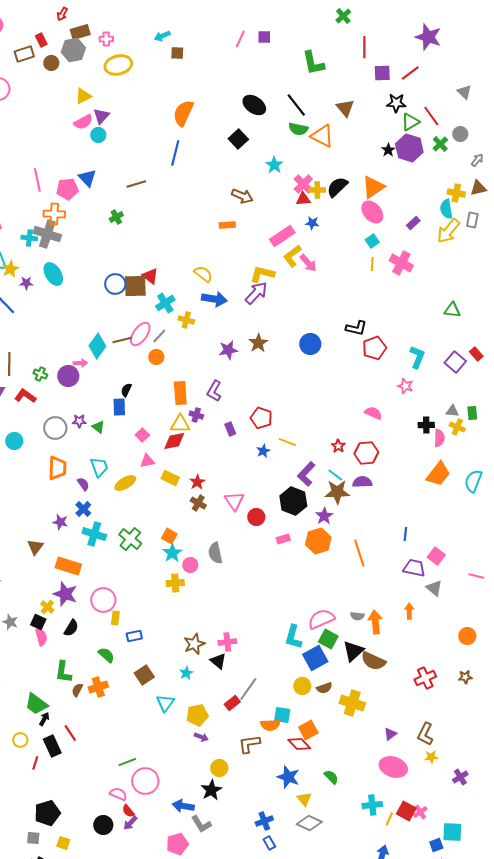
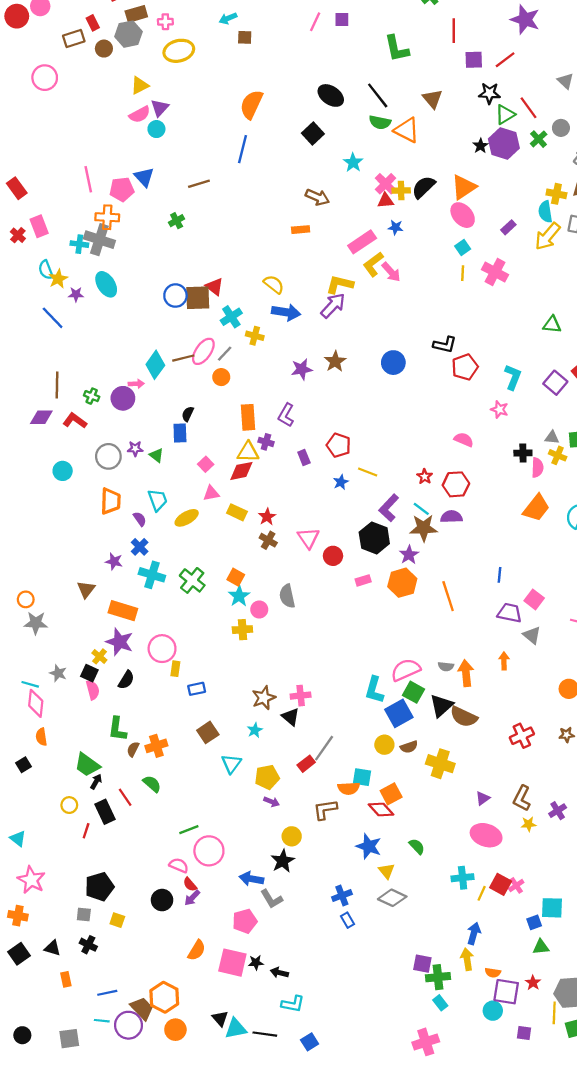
green semicircle: (106, 655) -> (152, 784), moved
purple cross: (460, 777) -> (558, 811), moved

